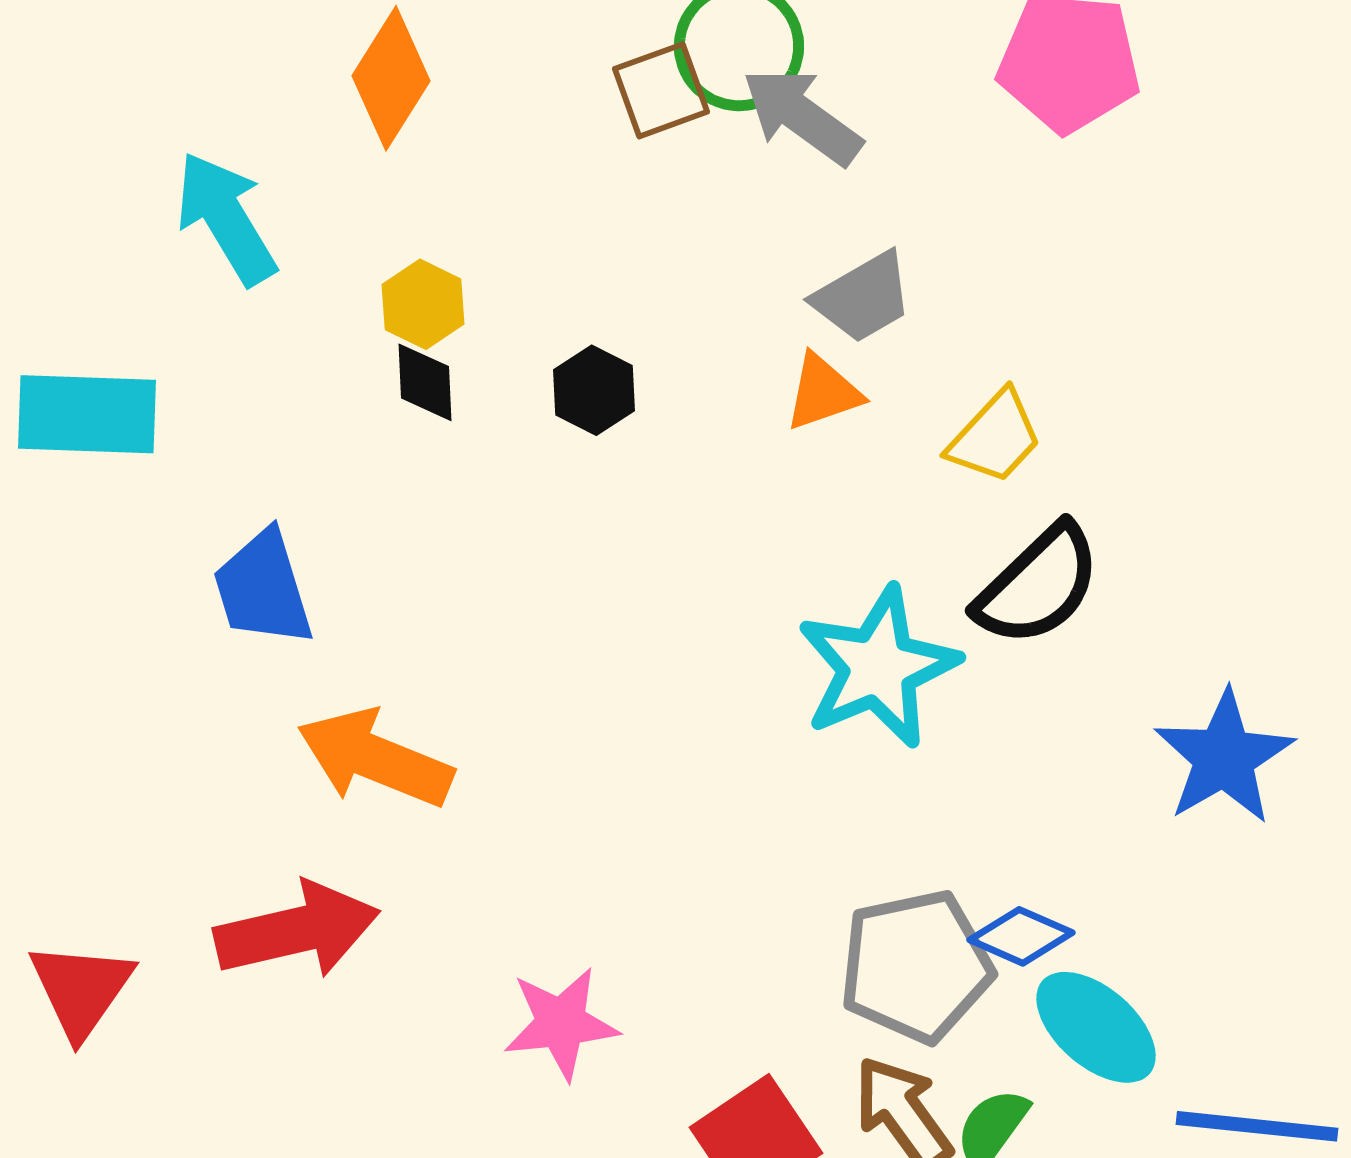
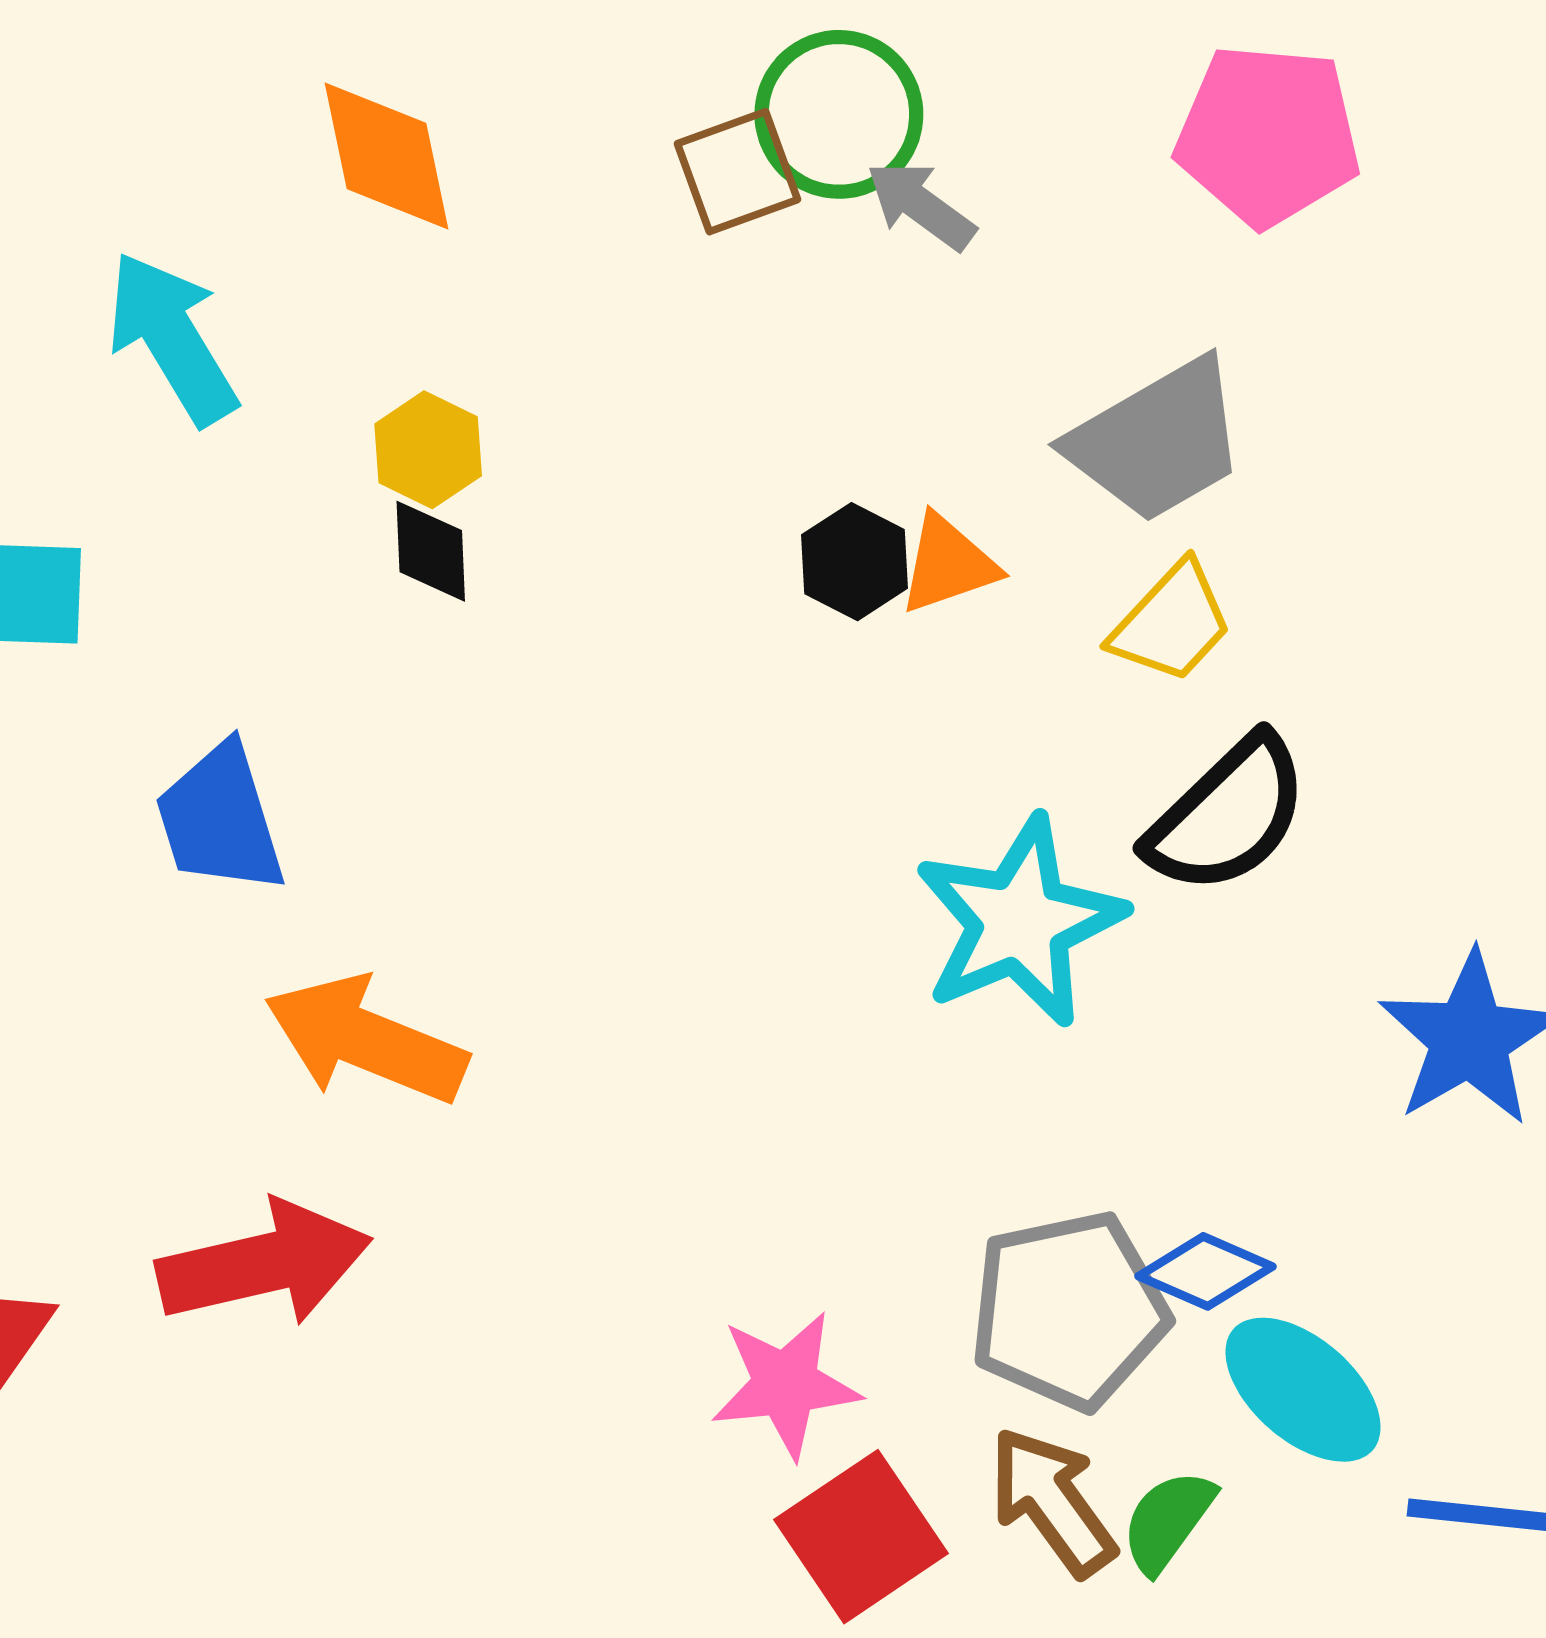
orange diamond: (391, 78) -> (386, 156), turned -44
gray arrow: (802, 116) -> (921, 205), size x0.7
gray trapezoid: (863, 297) -> (1157, 441), moved, size x1.4
black hexagon: (594, 390) -> (854, 562), moved
pink star: (561, 1023) -> (786, 1384), moved

